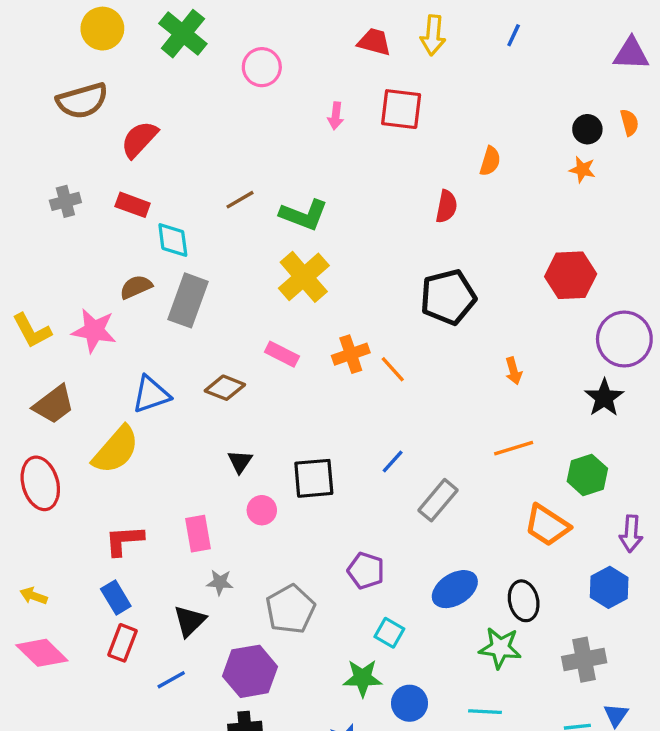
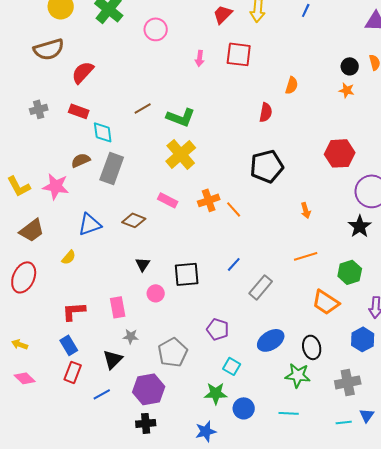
red trapezoid: (374, 42) -> (223, 14), turned -60
yellow semicircle: (116, 450) -> (69, 257), size x0.5
red ellipse: (40, 483) -> (24, 277), turned 40
pink diamond: (42, 653) -> (25, 378), size x0.7

